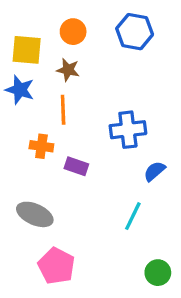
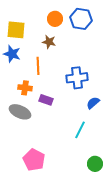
orange circle: (73, 32) -> (55, 19), moved
brown star: (68, 70) -> (49, 42), moved
gray ellipse: (35, 214) -> (20, 112), moved

